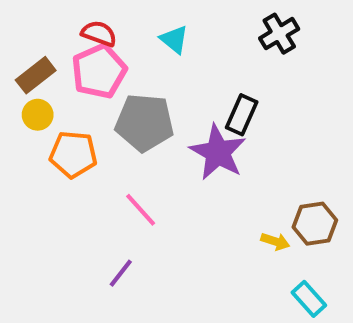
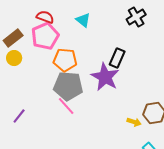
gray pentagon: (145, 123) -> (68, 86), moved
orange pentagon: (73, 154) -> (65, 60), moved
purple line: (121, 273) -> (19, 116), moved

